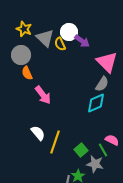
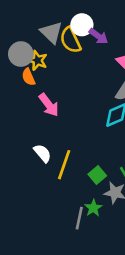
yellow star: (24, 29) -> (37, 60), moved
yellow semicircle: (60, 44) -> (70, 40), size x1.5

